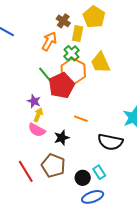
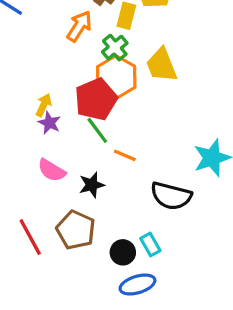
green line: (45, 75) -> (97, 130), moved
yellow arrow: (38, 115) -> (44, 105), moved

